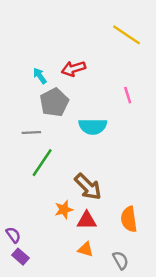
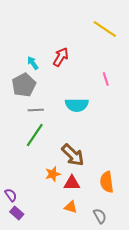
red arrow: (73, 69) -> (61, 57), turned 138
gray pentagon: (54, 102) -> (24, 85), moved
gray line: (31, 132) -> (36, 110), moved

